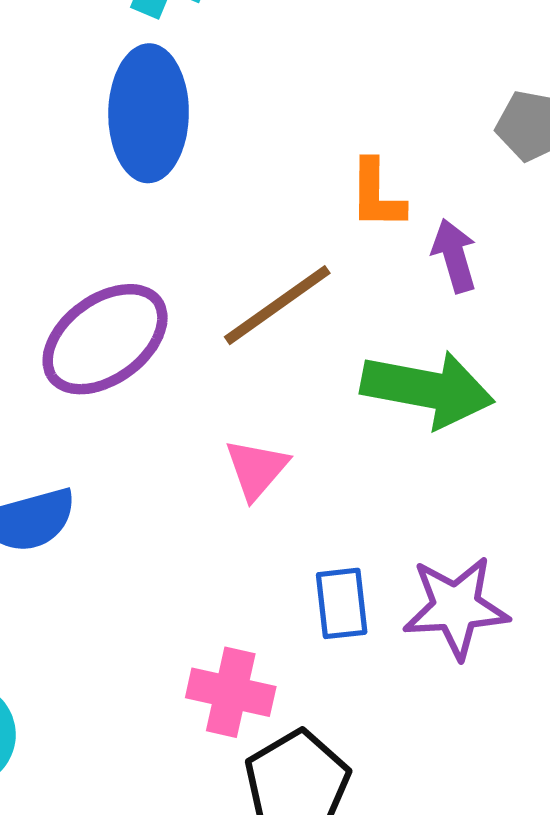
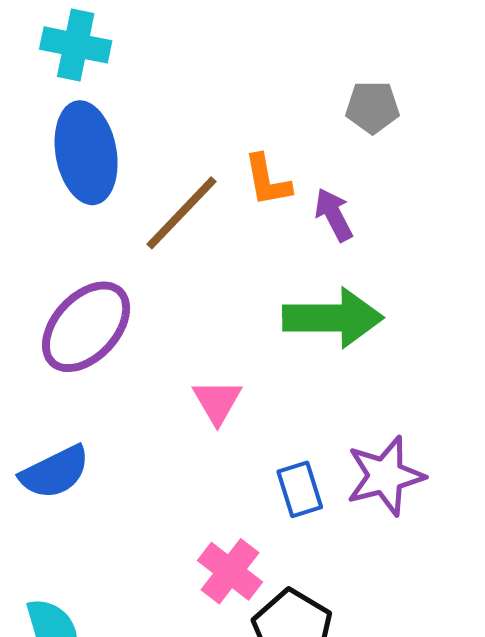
brown line: (277, 305) -> (182, 213), moved
pink cross: (231, 692) -> (230, 571), turned 36

